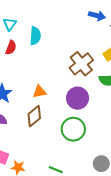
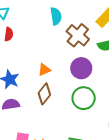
cyan semicircle: (35, 36) -> (56, 16), moved

